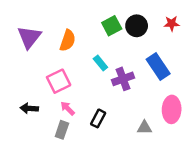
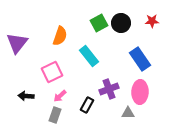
purple triangle: (29, 37) -> (17, 43), moved
cyan rectangle: (100, 63) -> (89, 56), size x1.5
purple cross: (123, 79) -> (109, 89), moved
pink arrow: (68, 108) -> (60, 96), turned -88
pink ellipse: (172, 109) -> (140, 92), moved

